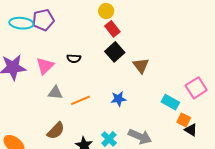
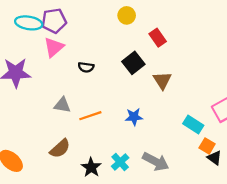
red rectangle: (112, 29) -> (158, 38), moved
pink triangle: (45, 66) -> (54, 47), moved

